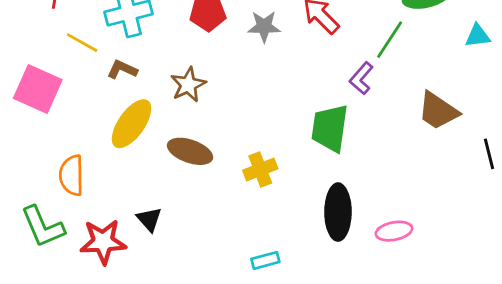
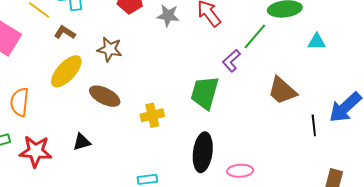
brown star: (188, 85) -> (110, 49), turned 30
black triangle: (149, 219) -> (82, 142), moved, turned 48

